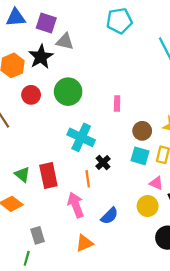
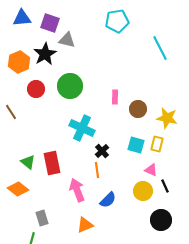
brown circle: (142, 131) -> (138, 109), moved
orange line: (88, 179) -> (97, 170), moved

